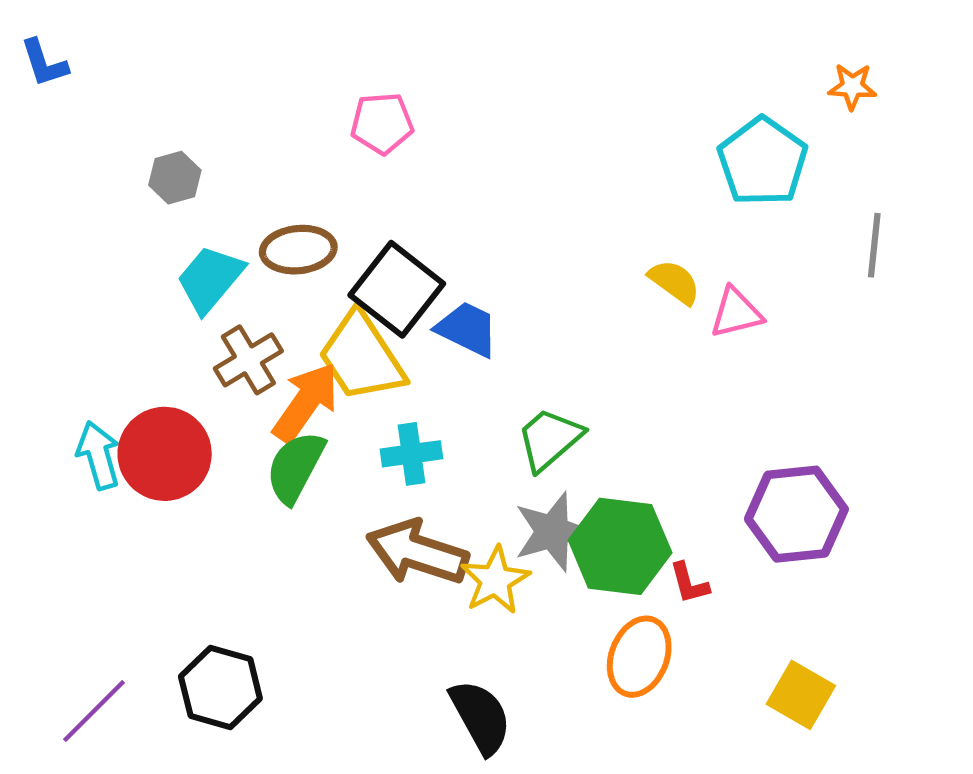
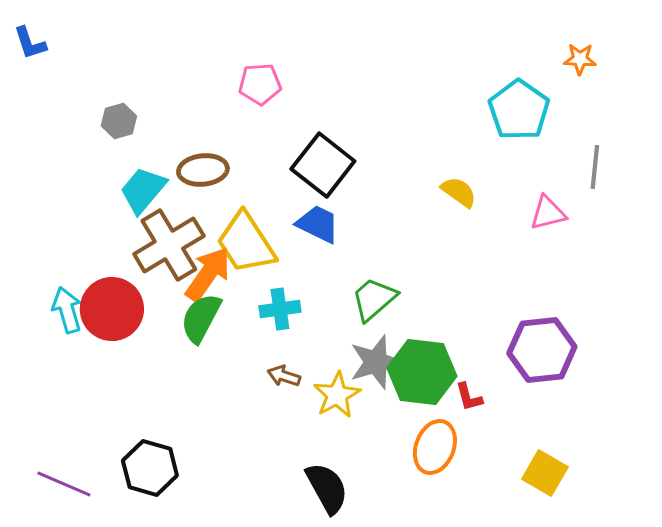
black square: (397, 289) -> (323, 165), moved
pink triangle: (736, 313) -> (548, 213), moved
brown cross: (248, 360) -> (169, 245), size x1.5
brown arrow: (417, 552) -> (284, 376), size x0.5
purple line: (94, 711) -> (64, 484), turned 68

